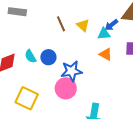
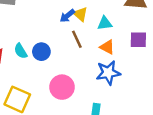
brown line: (61, 24) -> (77, 39), moved
blue arrow: (111, 25) -> (67, 16), moved
blue star: (72, 71) -> (108, 73), moved

